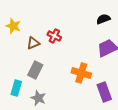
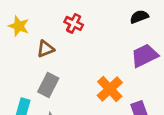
red cross: (54, 36) -> (74, 23), moved
orange cross: (81, 73) -> (110, 89), turned 30

